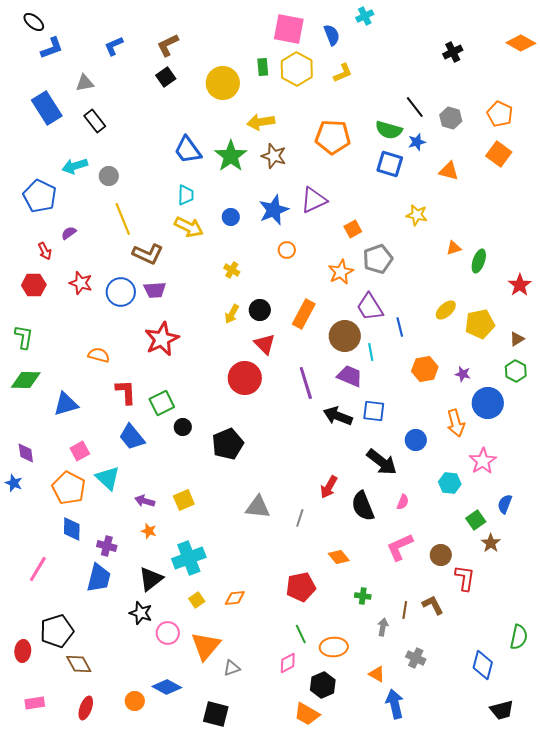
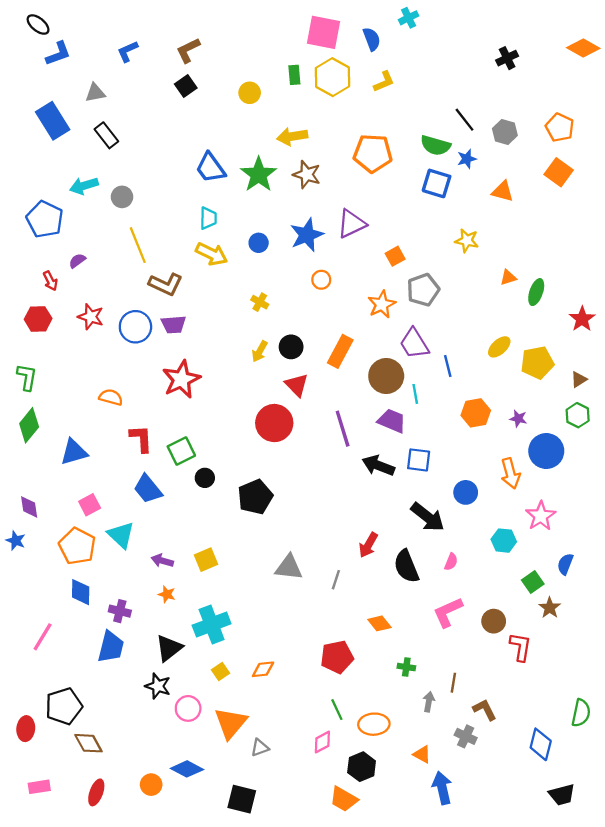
yellow circle: (223, 83) -> (250, 93), size x0.6
green diamond: (26, 380) -> (29, 425), turned -52
brown L-shape: (433, 605) -> (485, 710), moved

